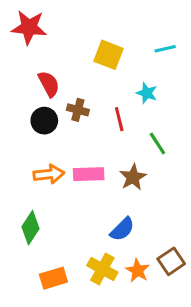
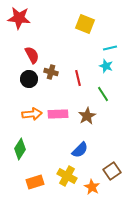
cyan line: (165, 49) -> (110, 48), moved
yellow square: (108, 55) -> (85, 24), moved
cyan star: (147, 93) -> (106, 66), moved
orange star: (138, 270) -> (92, 187), moved

